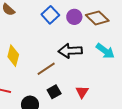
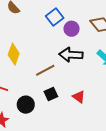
purple circle: (74, 17) -> (72, 29), moved
red triangle: (82, 92) -> (79, 97), turned -32

